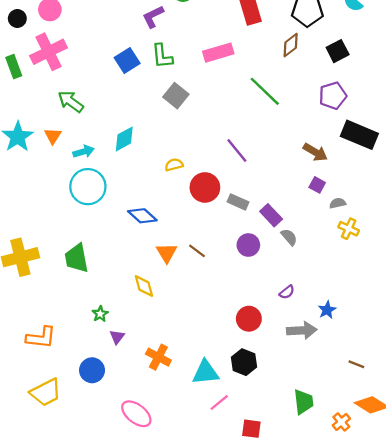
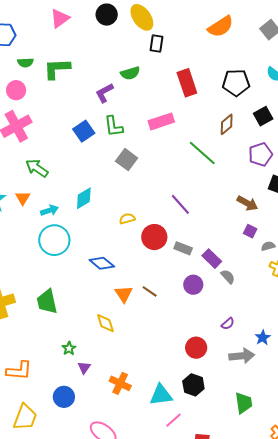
brown diamond: (291, 45) -> (227, 124), moved
yellow trapezoid: (46, 392) -> (25, 417), turned -40
green trapezoid: (303, 402) -> (244, 403), moved

